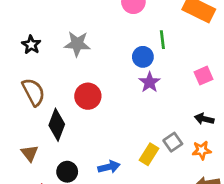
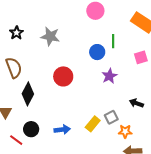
pink square: (203, 76) -> (141, 57), moved
purple star: (150, 82) -> (109, 76), moved
red circle: (88, 96) -> (63, 76), moved
orange star: (202, 150) -> (125, 131), moved

